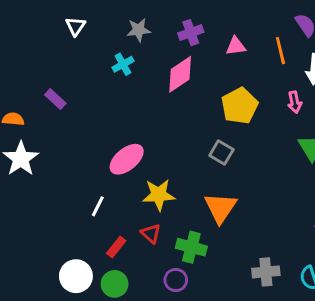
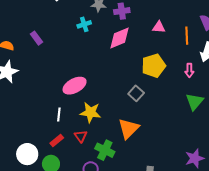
purple cross: (191, 33) -> (122, 11), moved
white line: (98, 206) -> (59, 115), moved, turned -32

